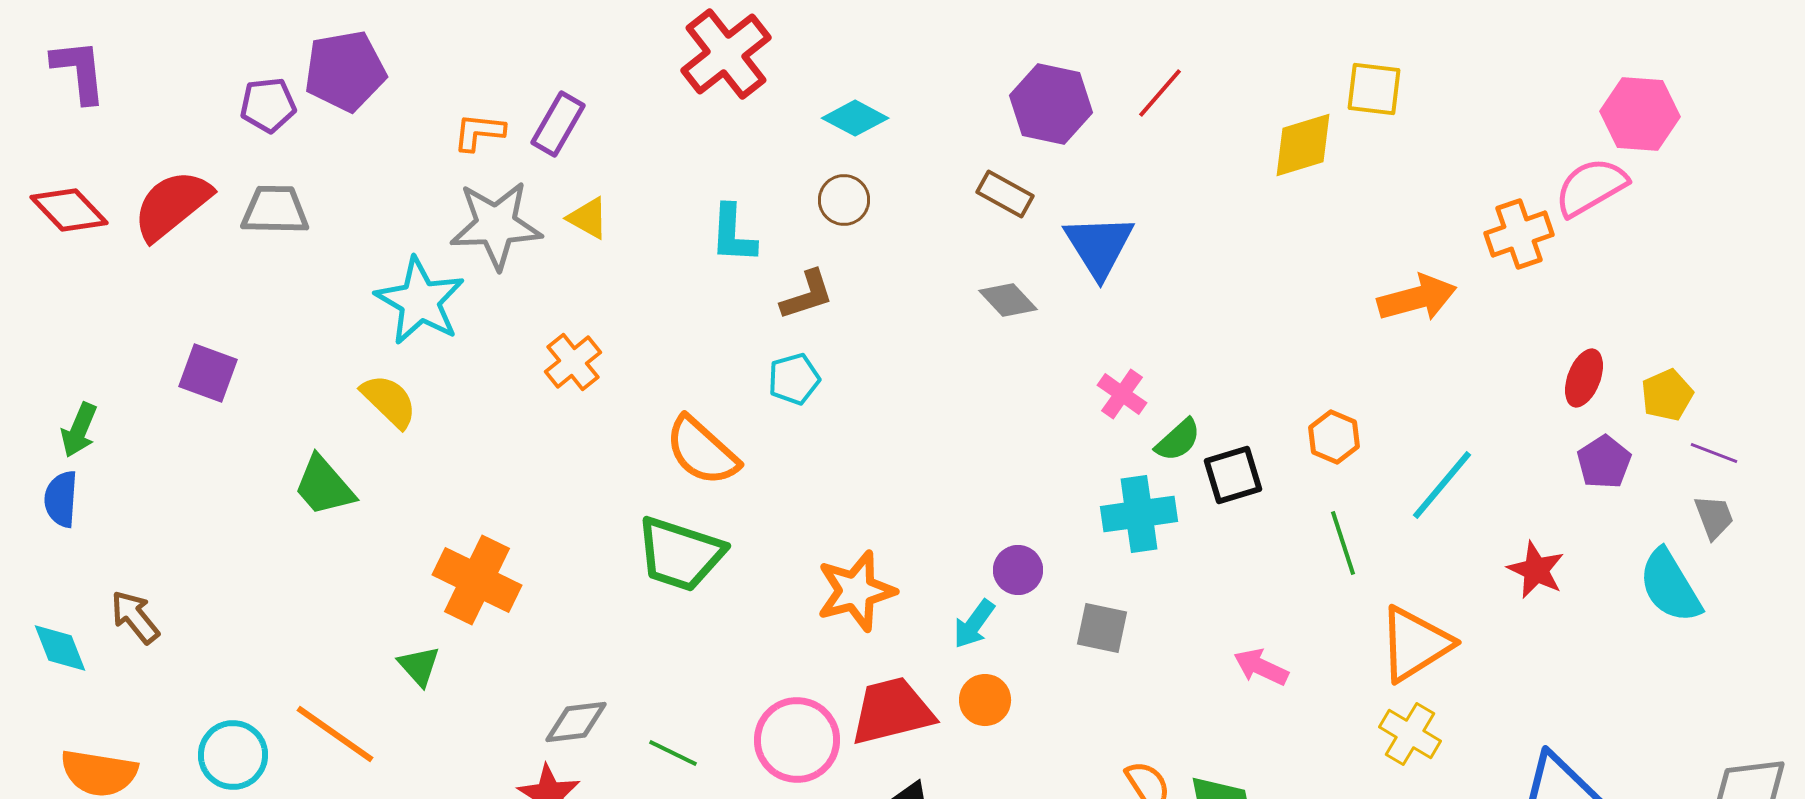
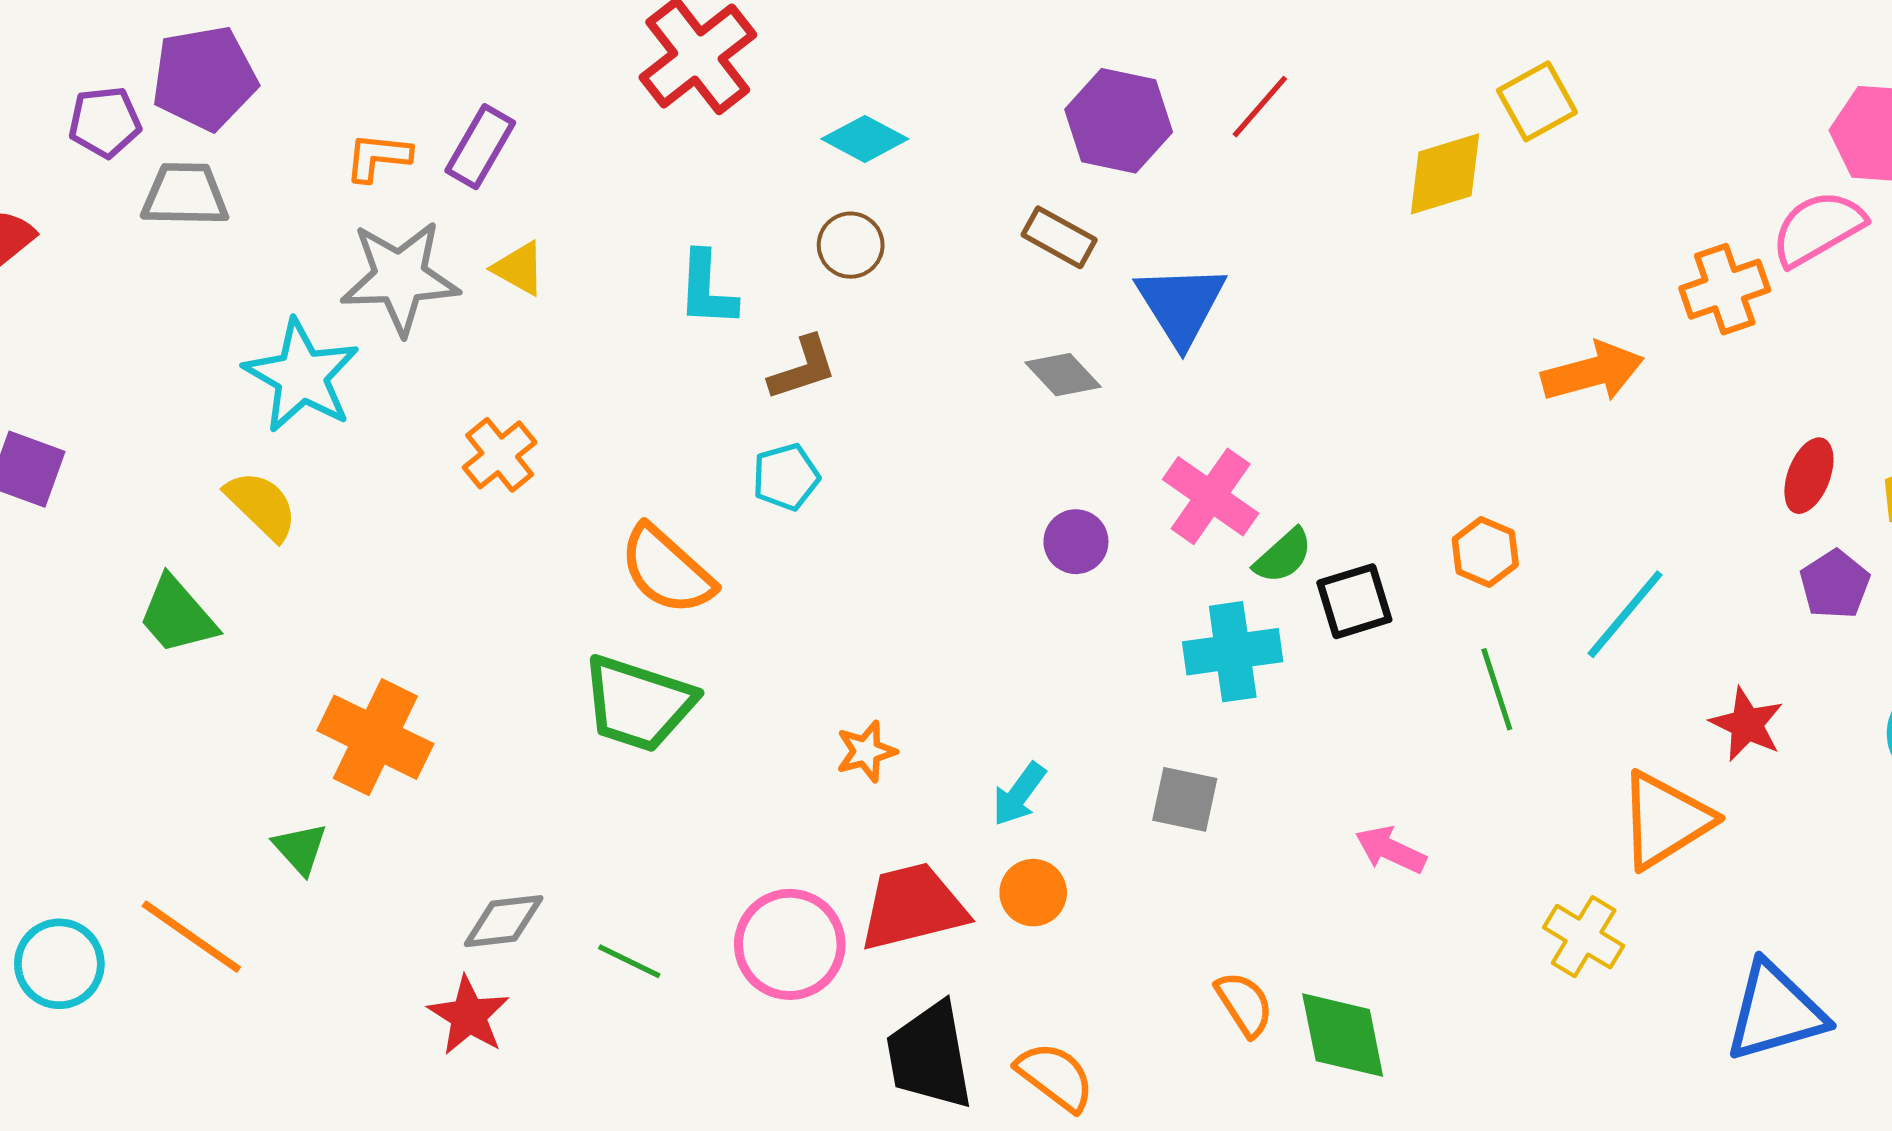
yellow square: (1374, 89) -> (1537, 101), turned -36
gray trapezoid: (275, 210) -> (185, 195), moved
pink cross: (1122, 394) -> (1211, 496), size x1.5
purple circle: (1018, 570) -> (1076, 542), moved
orange star: (856, 591) -> (866, 751), size x0.6
orange triangle: (1415, 644) -> (1665, 820), moved

